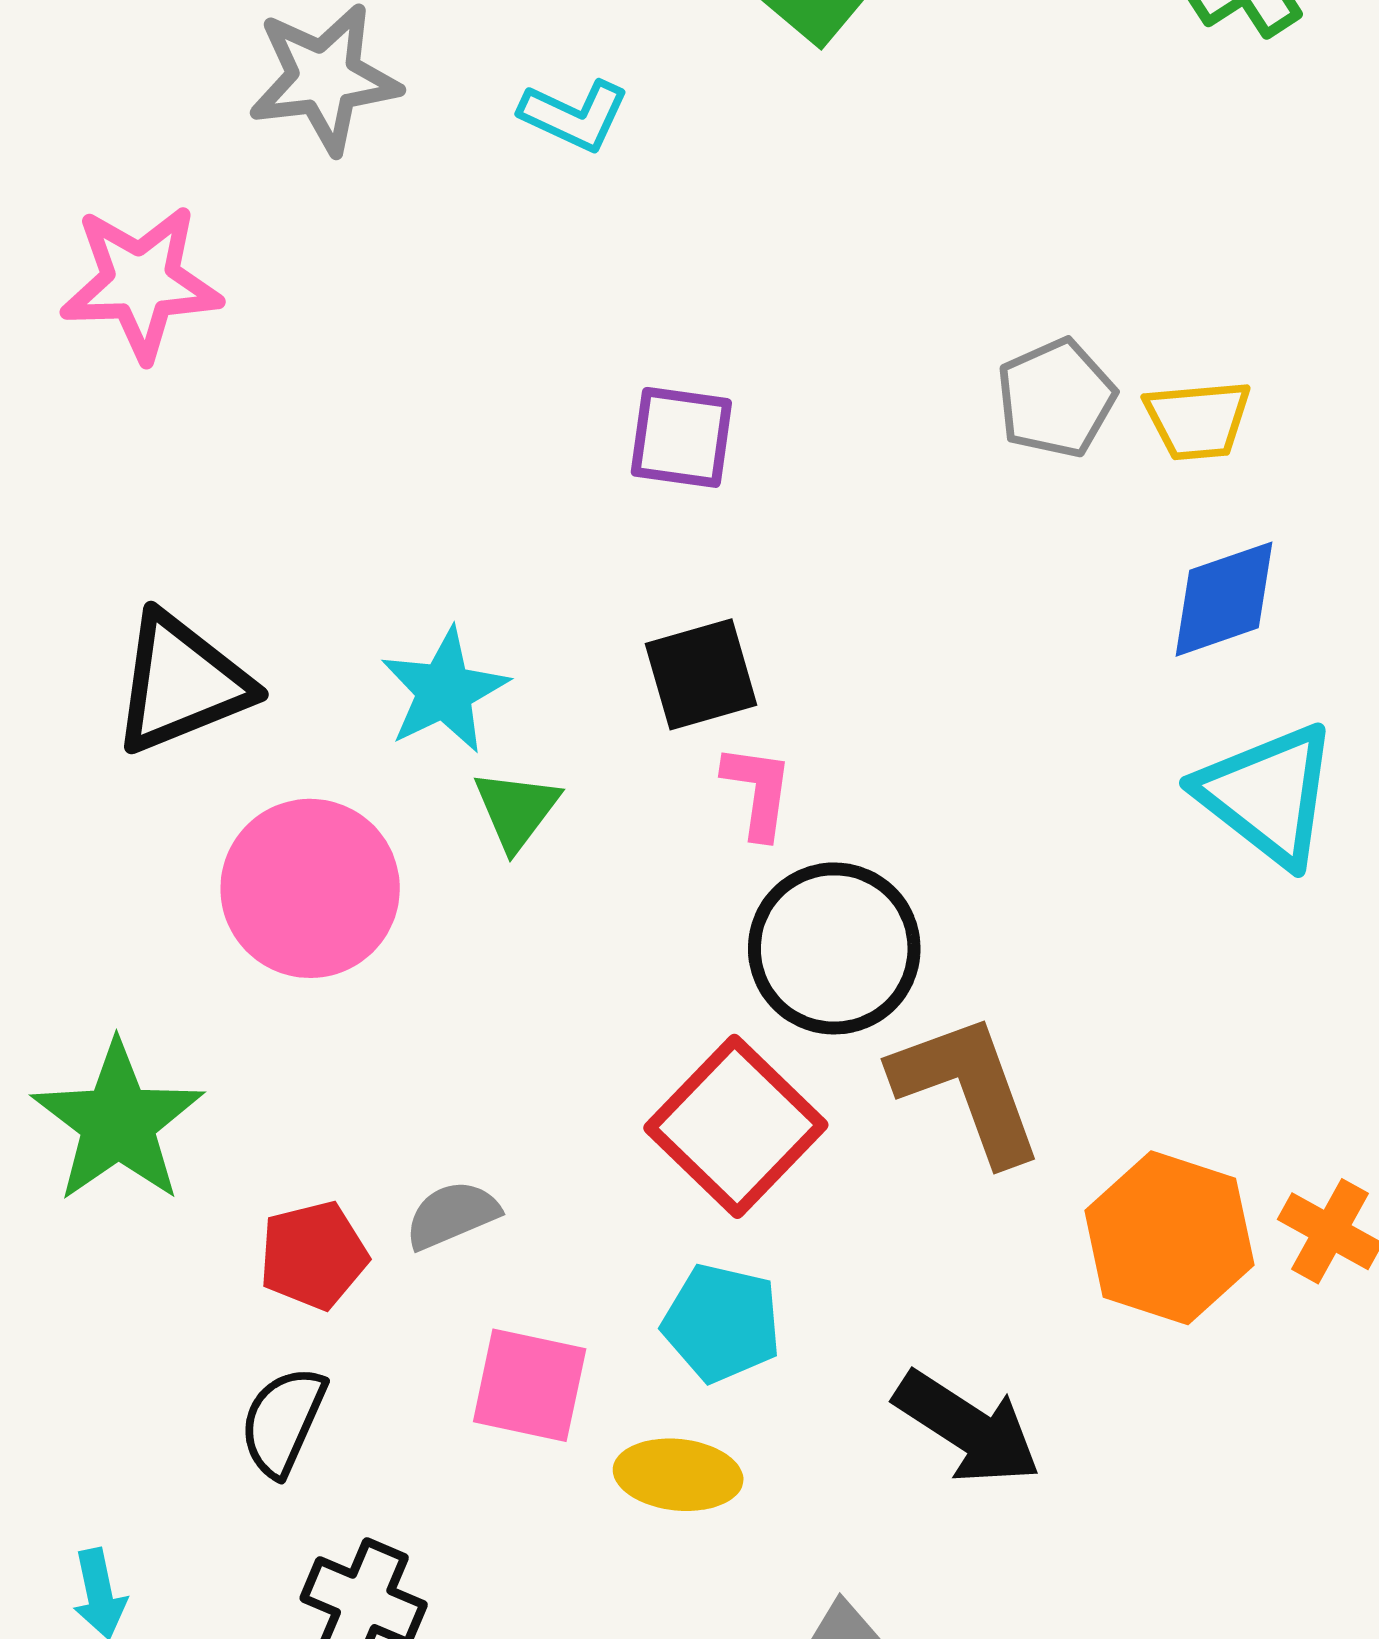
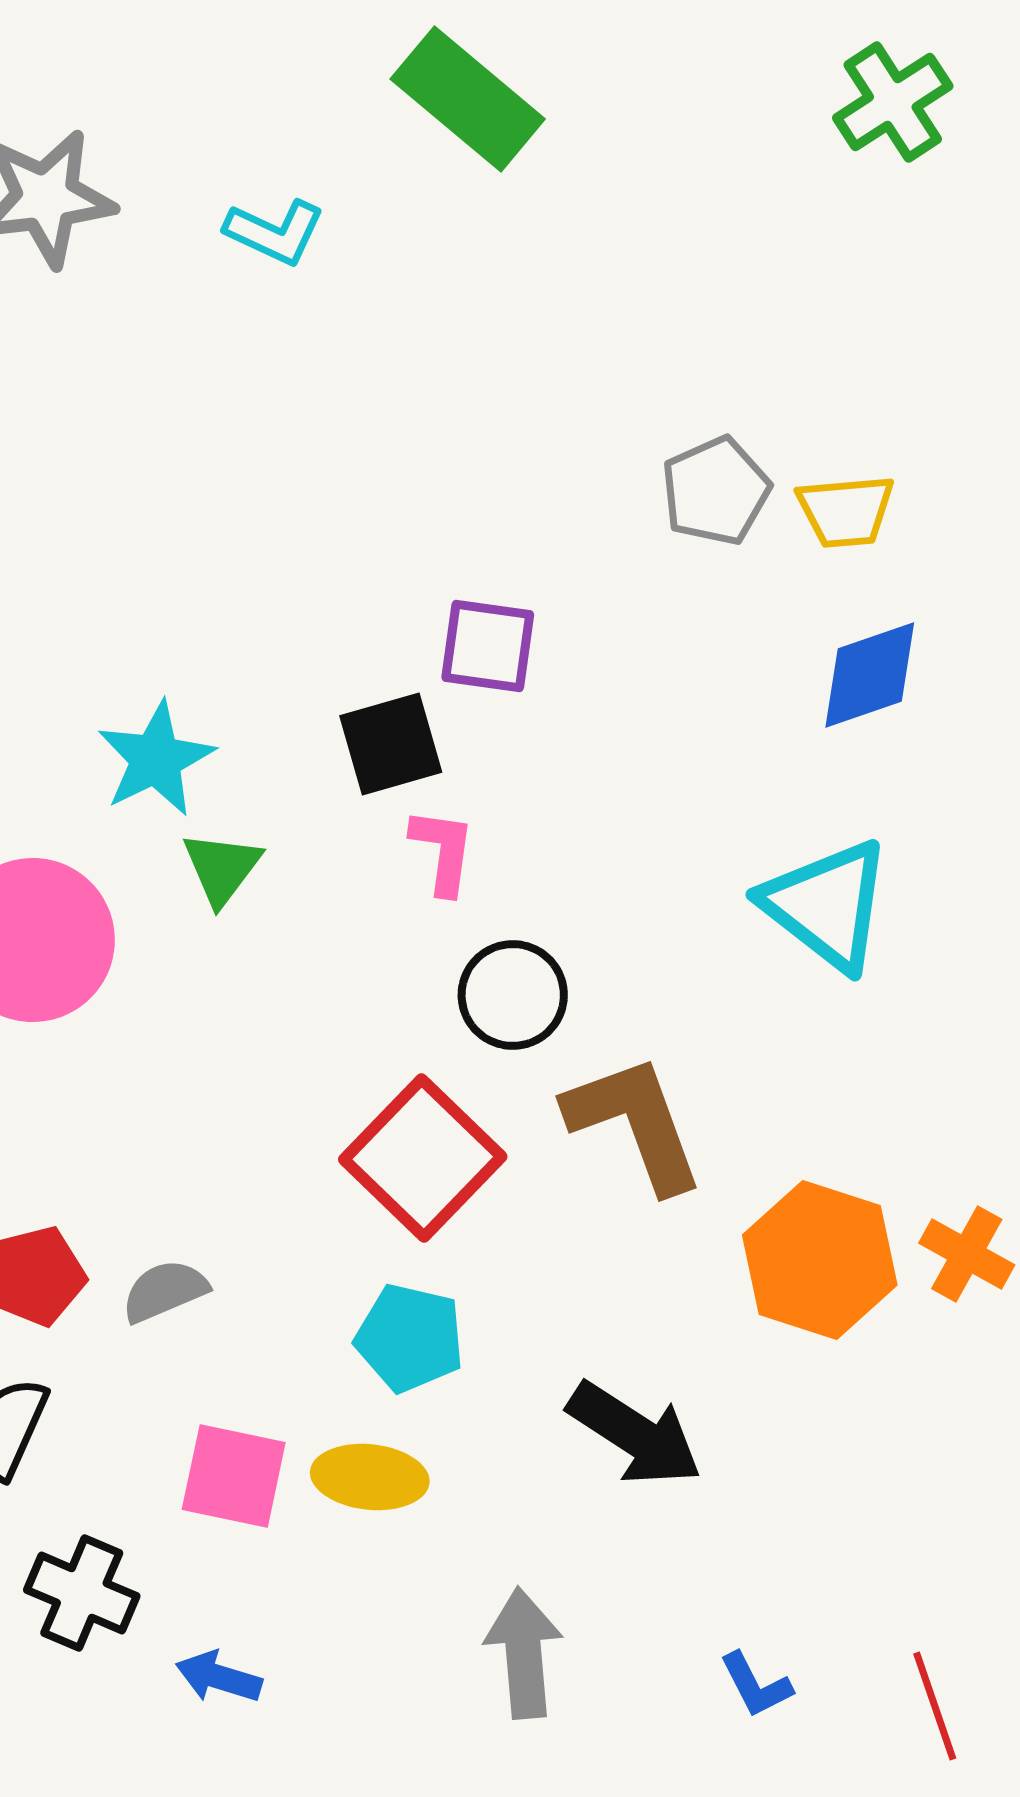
purple square: (681, 437) -> (488, 646), moved
cyan triangle: (1268, 795) -> (827, 905), moved
black circle: (834, 948) -> (513, 995), size x0.7
gray semicircle: (452, 1215) -> (165, 1291), moved
pink square: (530, 1385) -> (234, 1476), moved

